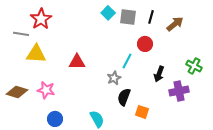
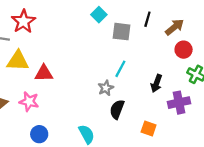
gray square: (128, 17) -> (122, 32), moved
red circle: (145, 44) -> (184, 50), moved
red triangle: (77, 62) -> (44, 73), moved
orange square: (142, 112) -> (149, 129), moved

